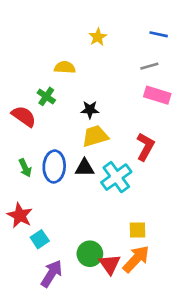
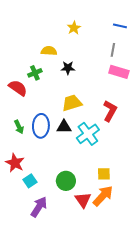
gray line: (149, 66) -> (113, 50), turned -64
green cross: (46, 96) -> (35, 73), turned 32
black star: (90, 110) -> (68, 68), moved
green circle: (90, 254) -> (66, 181), moved

